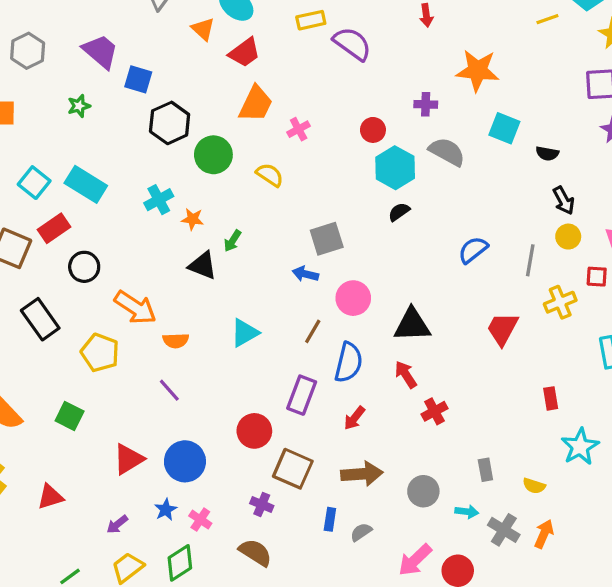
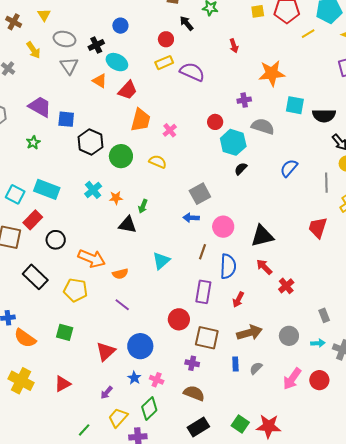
black semicircle: (547, 153) -> (324, 115), size x1.6
blue semicircle: (473, 250) -> (289, 168), moved

